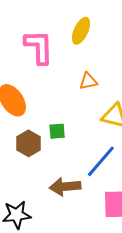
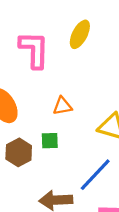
orange triangle: (88, 81) -> (62, 106), moved

